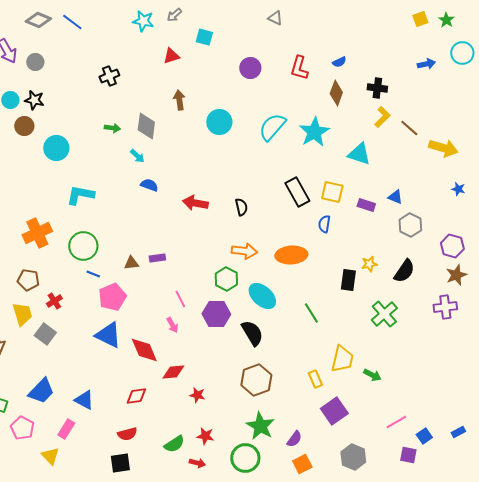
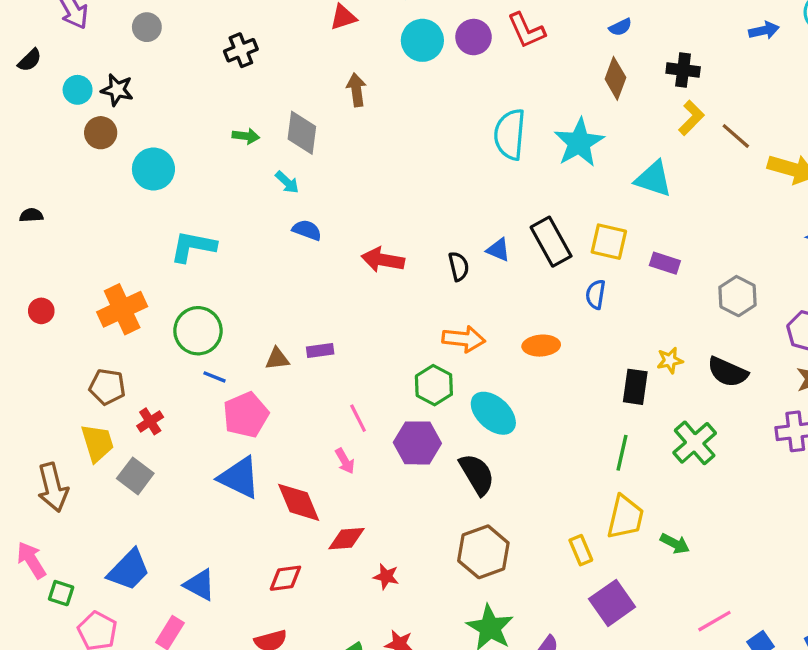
gray circle: (35, 62) -> (147, 27), moved
red L-shape: (299, 68) -> (526, 30), moved, turned -40
cyan circle: (219, 122) -> (422, 40), moved
cyan semicircle: (272, 127) -> (510, 134), turned -36
blue triangle: (395, 197) -> (498, 250), moved
orange ellipse: (291, 255) -> (541, 346), size x0.7
black semicircle: (404, 271) -> (728, 372), turned 80
green line: (311, 313) -> (622, 453), moved, turned 45

